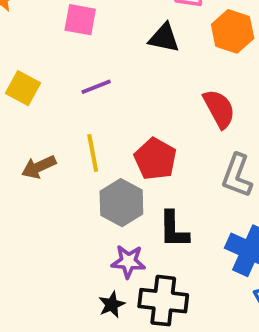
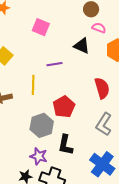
purple line: (96, 87) -> (55, 64), moved
yellow line: (93, 153) -> (33, 85), moved

